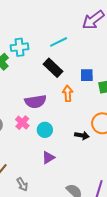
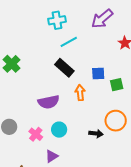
cyan cross: (20, 47) -> (57, 20), moved
pink cross: (22, 123) -> (36, 134), moved
purple triangle: (48, 158) -> (52, 156), moved

